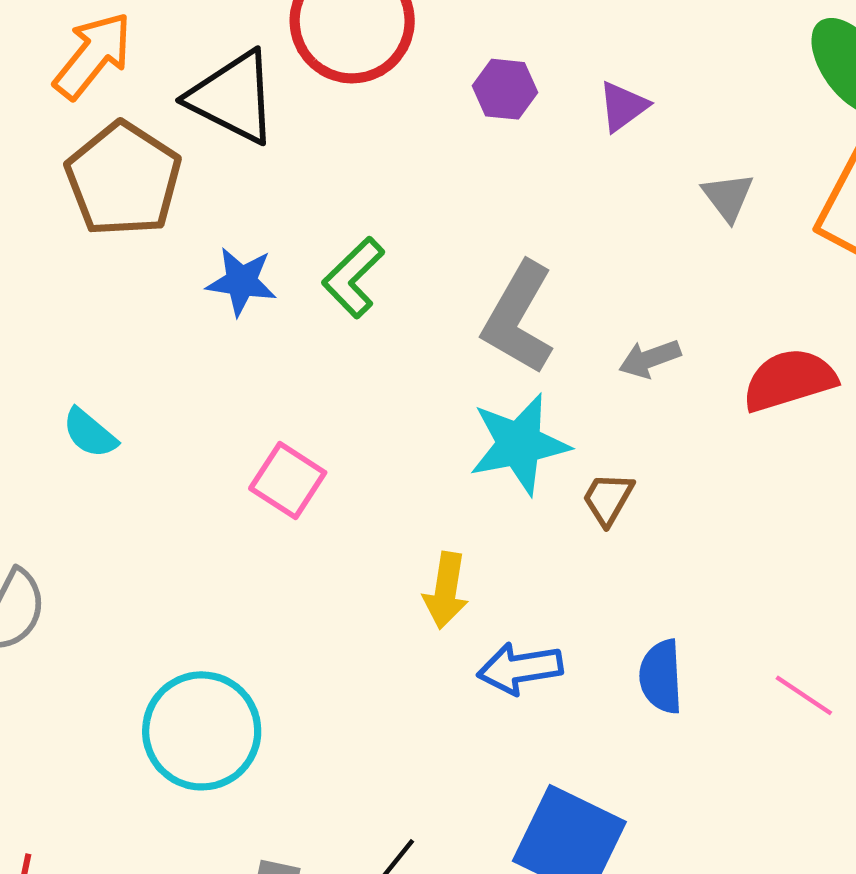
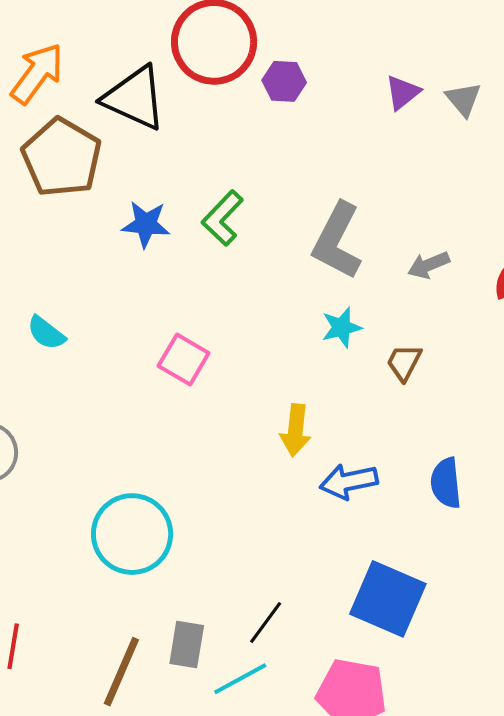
purple hexagon: (505, 89) -> (284, 81), moved
gray triangle: (728, 197) -> (463, 99), moved
cyan star: (519, 444) -> (341, 327), size x0.6

